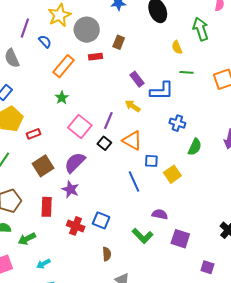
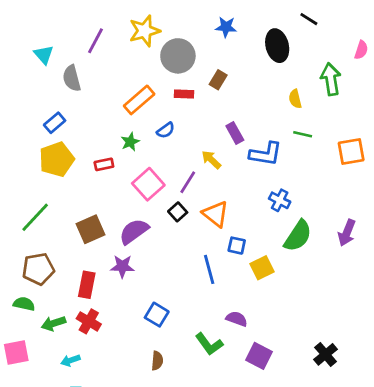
blue semicircle: (45, 41) -> (166, 130), moved, turned 88
yellow arrow: (133, 106) -> (211, 160), moved
red rectangle: (33, 134) -> (104, 164), moved
green semicircle: (195, 147) -> (298, 236), size x1.4
purple star: (70, 189) -> (122, 266), turned -30
red cross: (76, 226) -> (89, 321), moved

